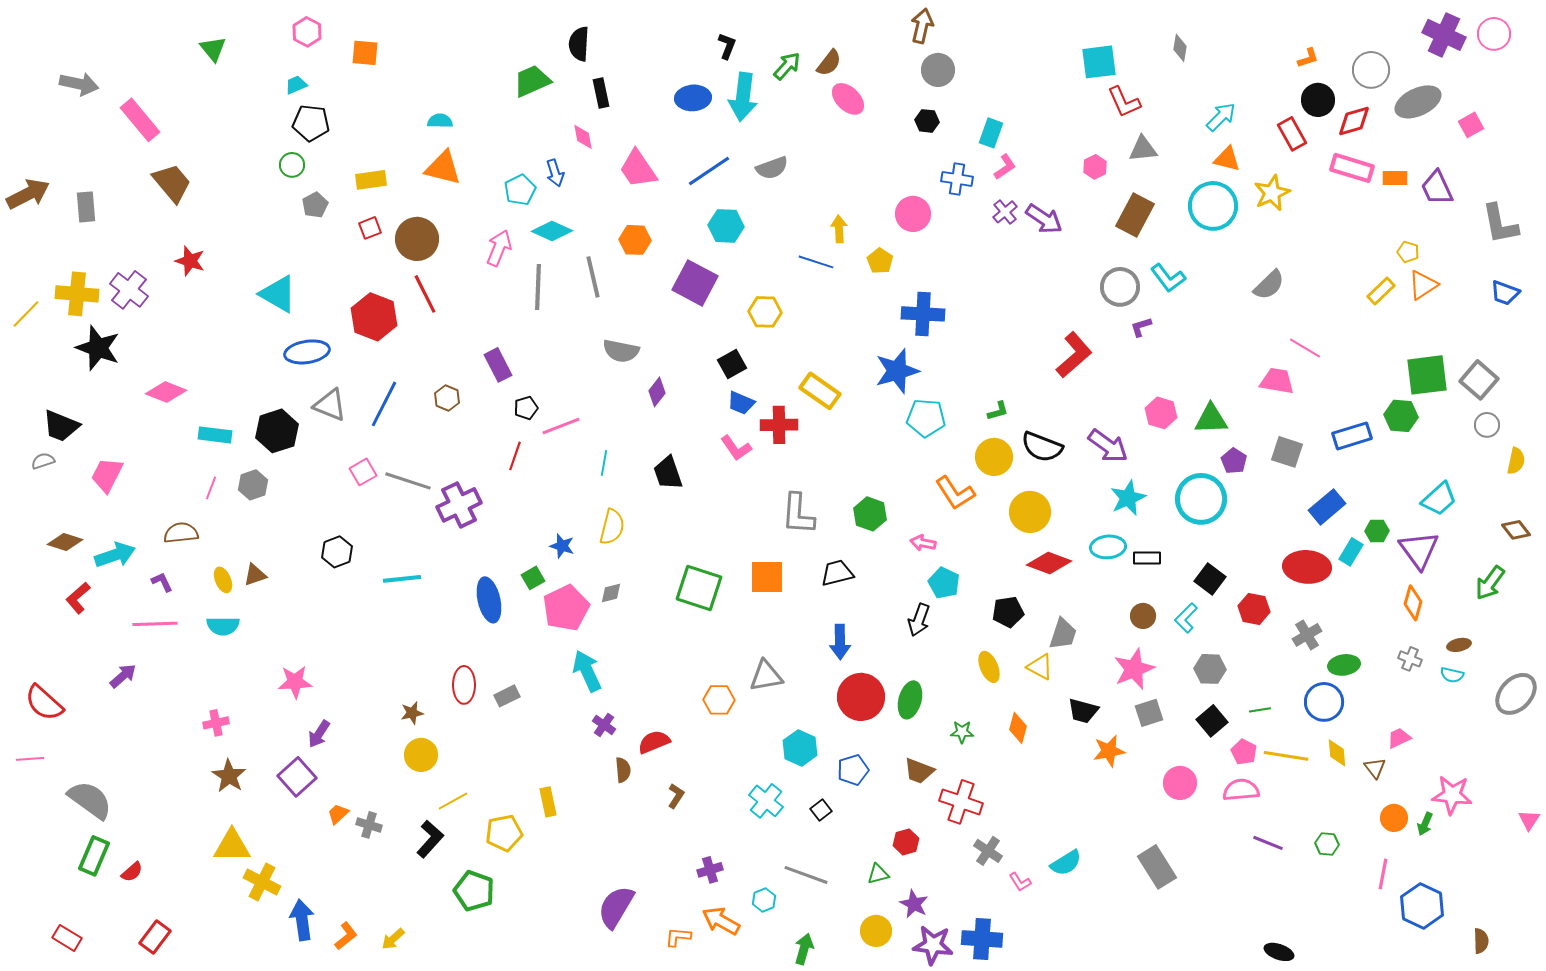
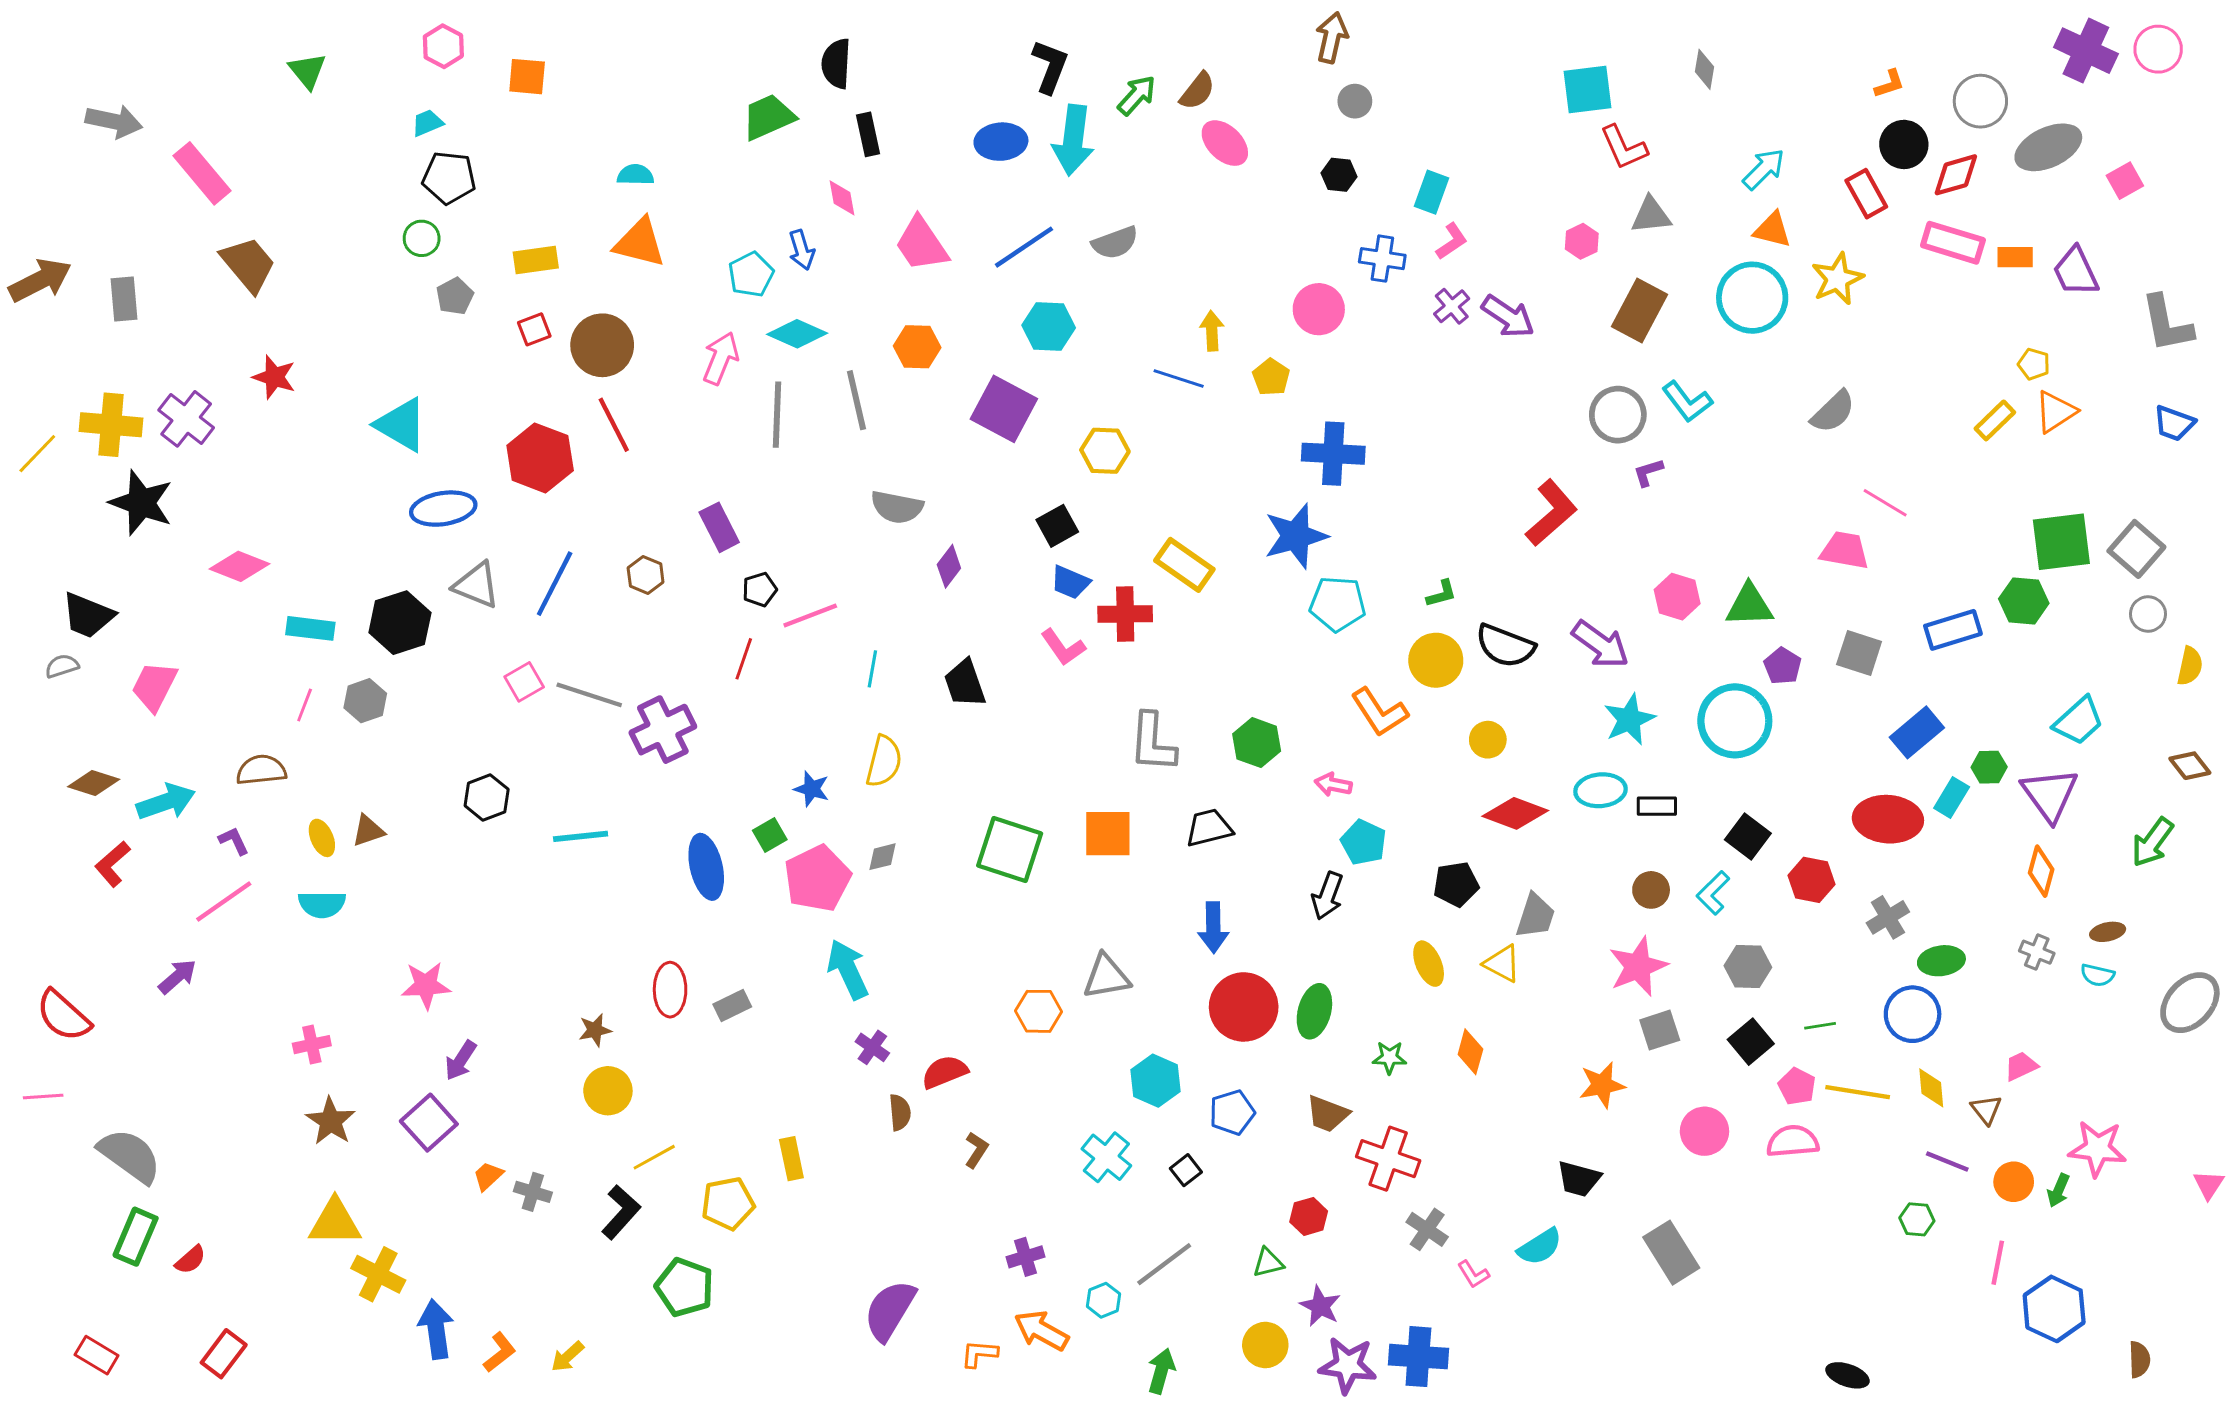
black L-shape: (727, 46) -> (1050, 66), size x1.4
gray circle: (938, 70) -> (1355, 101), size x0.7
yellow circle: (1030, 512) -> (1488, 740), size x0.6
pink line: (155, 624) -> (224, 901), turned -33
black trapezoid: (1083, 711) -> (1579, 1179), moved
purple line: (1268, 843) -> (1947, 1162), moved
gray line: (806, 875) -> (1164, 1264), turned -57

